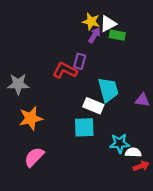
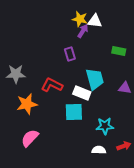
white triangle: (108, 24) -> (95, 21), turned 35
green rectangle: (117, 35) -> (119, 51), moved
purple rectangle: (80, 61) -> (70, 54), turned -32
red L-shape: (65, 70) -> (52, 85), moved
white semicircle: (133, 152) -> (99, 150), moved

